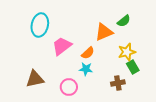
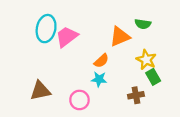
green semicircle: (124, 21) -> (143, 24), turned 48
pink trapezoid: (62, 46) -> (67, 37), moved
yellow star: (127, 52) -> (146, 60), turned -30

